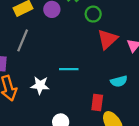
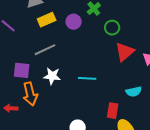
gray line: (23, 40) -> (45, 50), turned 40
white star: (40, 85) -> (52, 76), moved

